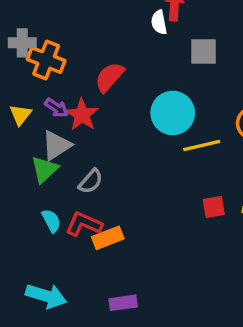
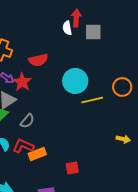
gray square: (203, 51) -> (93, 32), moved
red semicircle: (109, 77) -> (38, 60), turned -144
red square: (214, 207) -> (72, 168), moved

